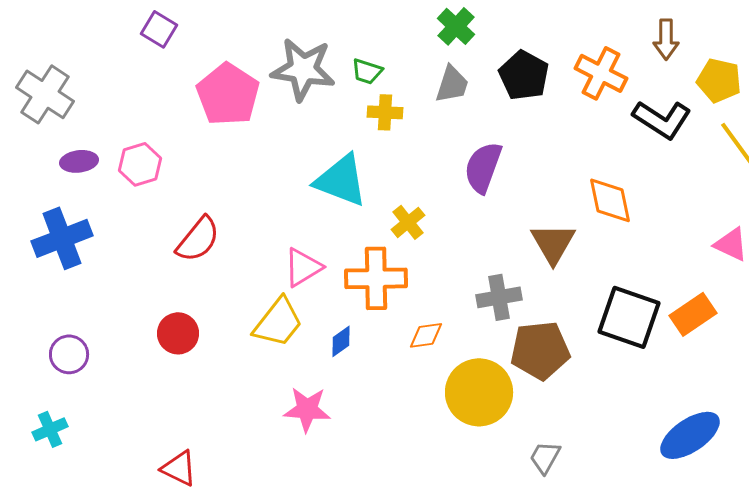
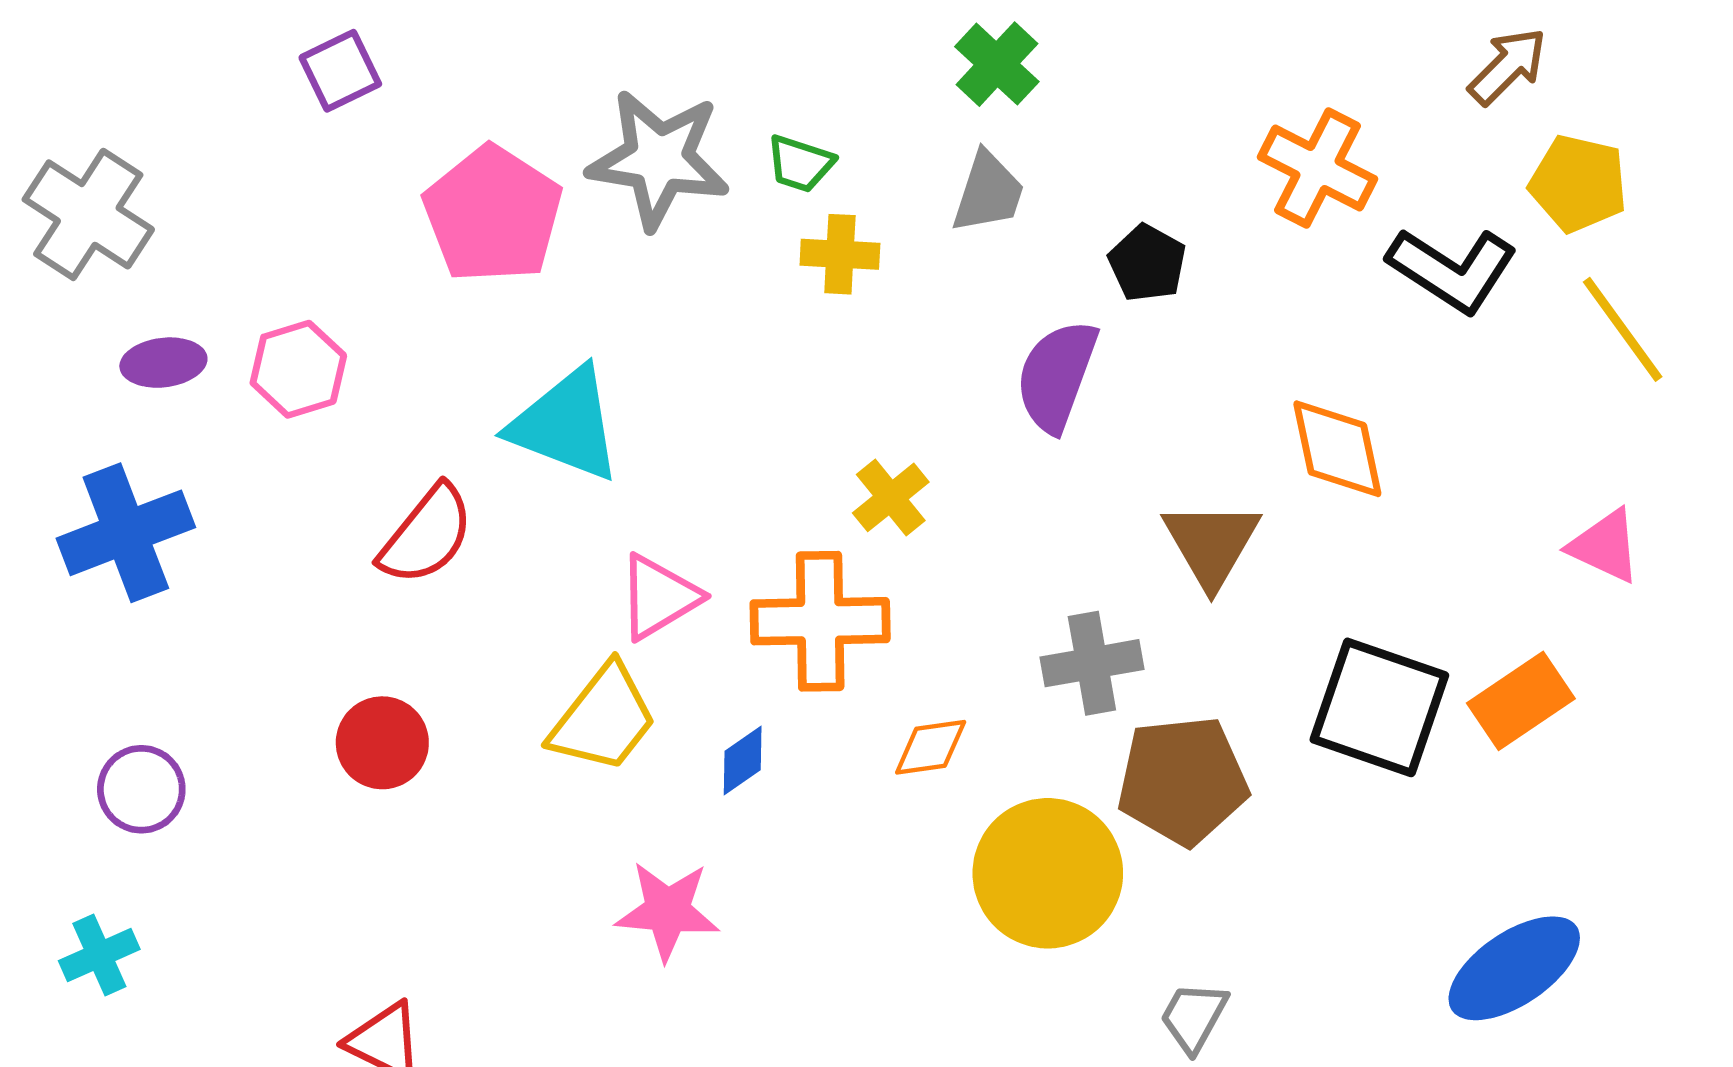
purple square: (159, 29) -> (340, 71), turned 33
brown arrow: (666, 39) -> (1508, 66), moved, turned -135
black pentagon: (524, 75) -> (1147, 263), moved, size x0.7
cyan triangle: (341, 180) -> (566, 424), moved

